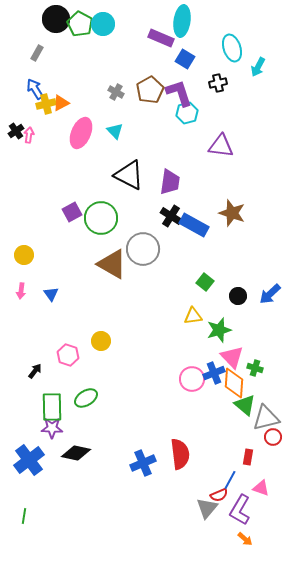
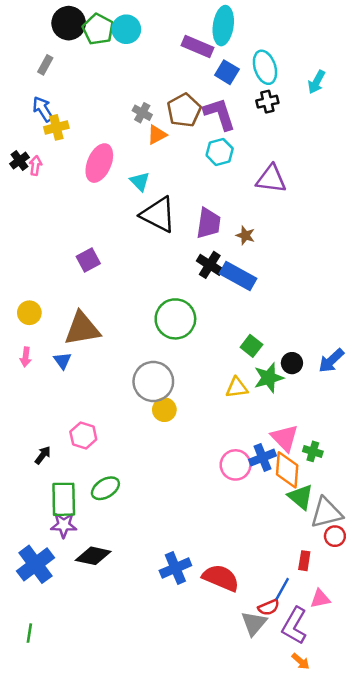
cyan ellipse: (232, 48) -> (265, 67), moved
orange triangle: (61, 103) -> (157, 135), moved
cyan hexagon: (187, 113) -> (220, 152), moved
cyan triangle: (115, 131) -> (140, 181), moved
brown star: (232, 213) -> (245, 235), moved, size x0.6
green circle: (101, 218) -> (175, 319), moved
gray circle: (143, 249) -> (153, 381), moved
brown triangle: (112, 264) -> (82, 329), moved, turned -40
green star: (219, 330) -> (269, 378), moved
yellow circle: (101, 341) -> (164, 410), moved
red semicircle: (180, 454) -> (221, 578), moved, turned -60
pink triangle: (261, 488) -> (320, 599), turned -30

